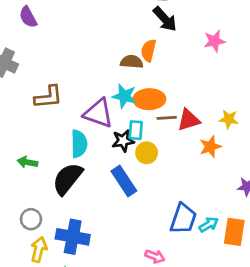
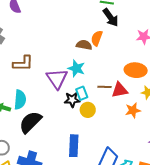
orange ellipse: (149, 99) -> (136, 70), moved
purple triangle: (98, 113) -> (57, 79), turned 30
cyan rectangle: (136, 130) -> (82, 93), turned -32
cyan semicircle: (79, 144) -> (20, 100), moved
blue rectangle: (124, 181) -> (74, 146), moved, turned 30

